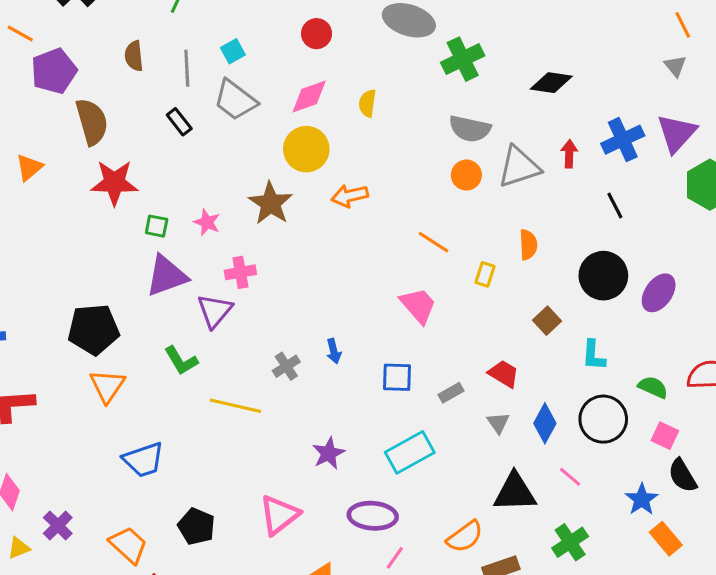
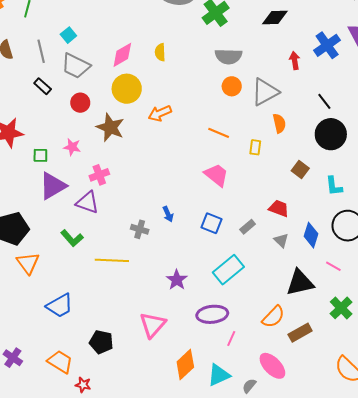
red circle: (317, 34) -> (80, 103), moved
gray triangle: (519, 167) -> (265, 92), moved
black line: (615, 206) -> (324, 101), moved
purple triangle: (215, 311) -> (87, 202), turned -40
gray cross: (286, 366) -> (140, 229), turned -30
blue square: (397, 377) -> (211, 223), turned 30

